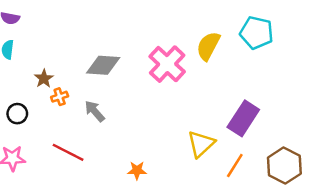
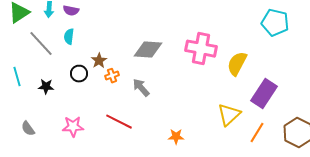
yellow semicircle: (208, 46) -> (237, 64), moved
pink cross: (167, 64) -> (201, 49), turned -32
black circle: (17, 114) -> (79, 74), moved

